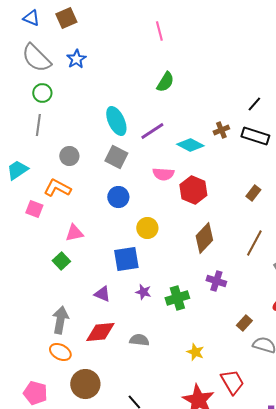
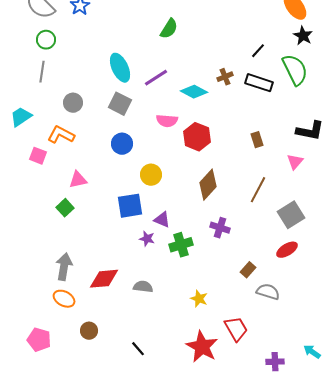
brown rectangle: (253, 193) -> (257, 140), turned -56
purple triangle: (102, 294) -> (162, 220), moved
brown circle: (85, 384) -> (89, 331), size x0.6

